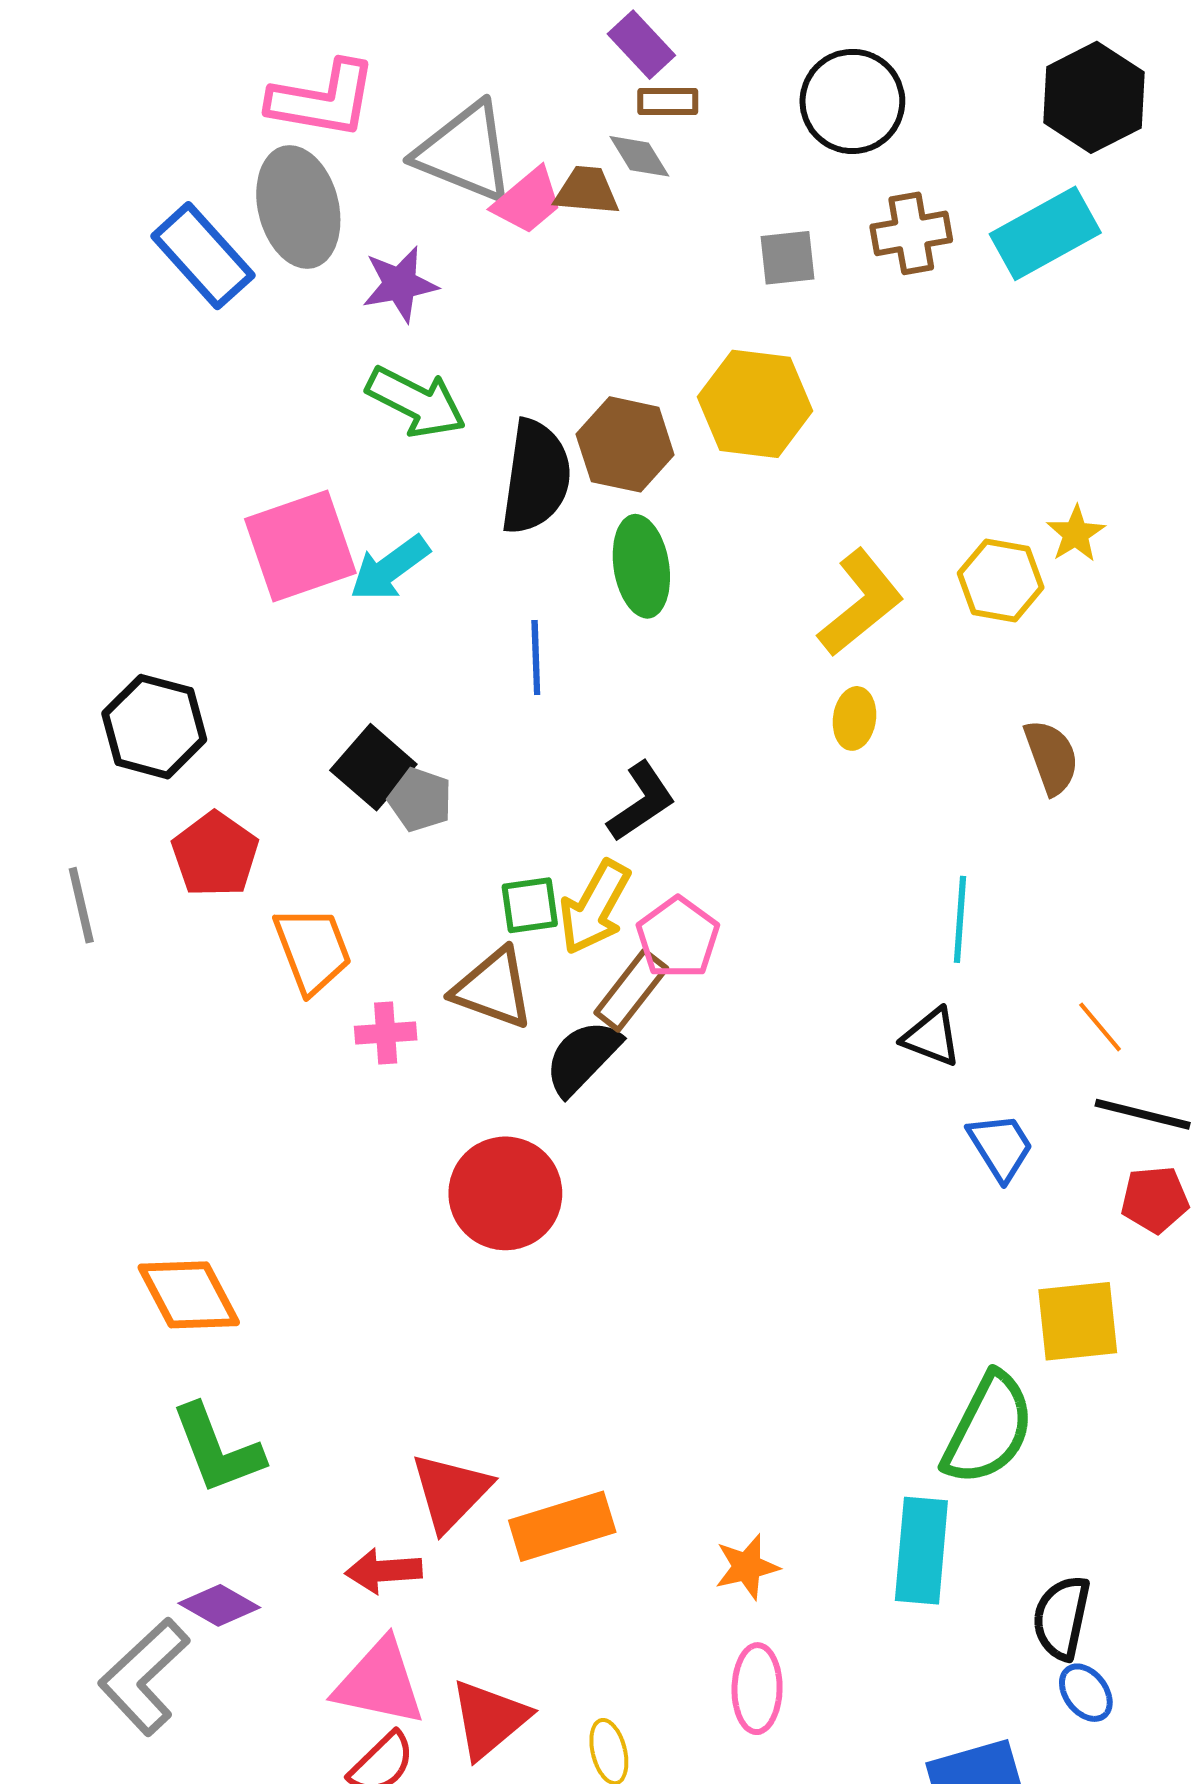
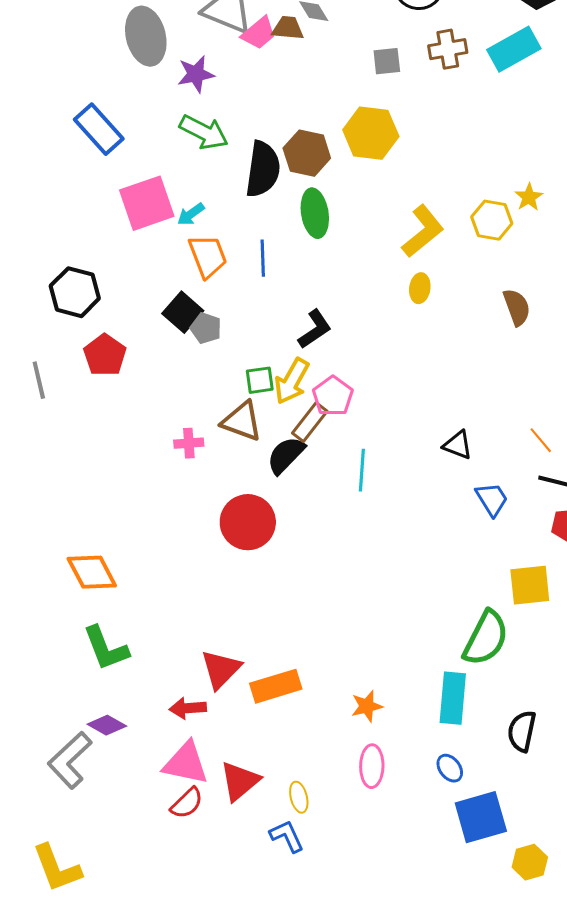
blue rectangle: (203, 256) -> (99, 129), moved
cyan arrow: (390, 568) -> (191, 214), size x0.7
cyan line: (960, 919) -> (362, 470), moved
orange trapezoid: (313, 950) -> (208, 256), moved
blue ellipse: (1086, 1693) -> (450, 768), moved

